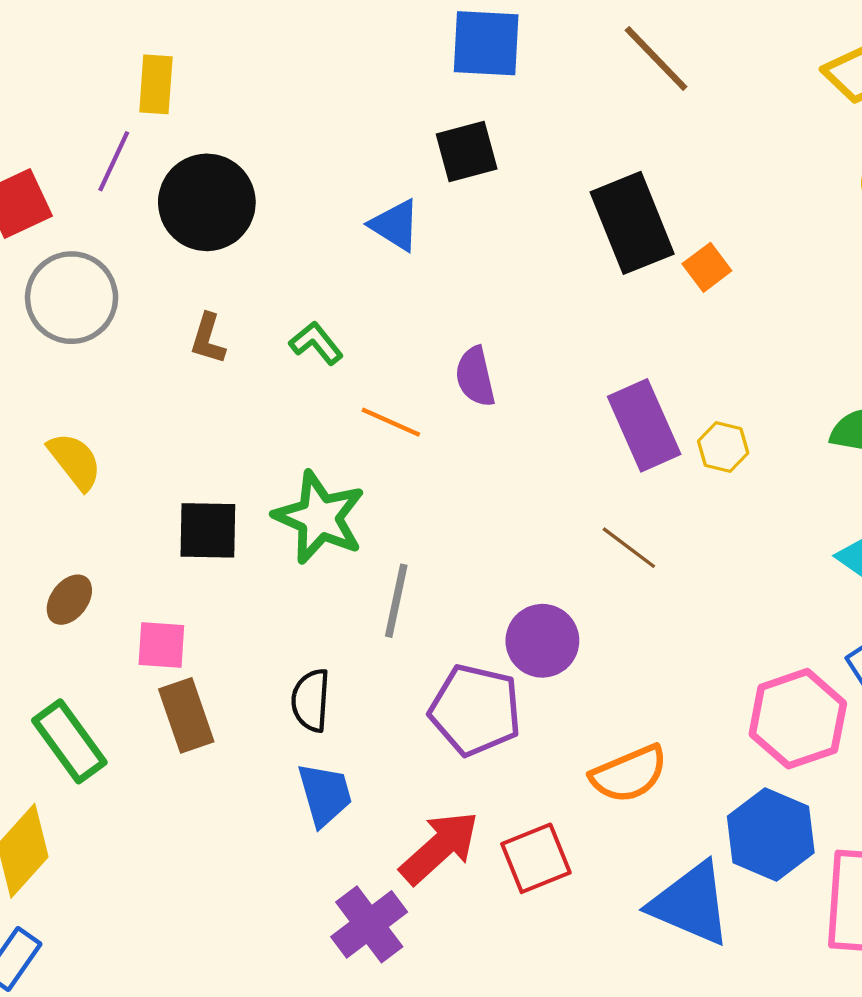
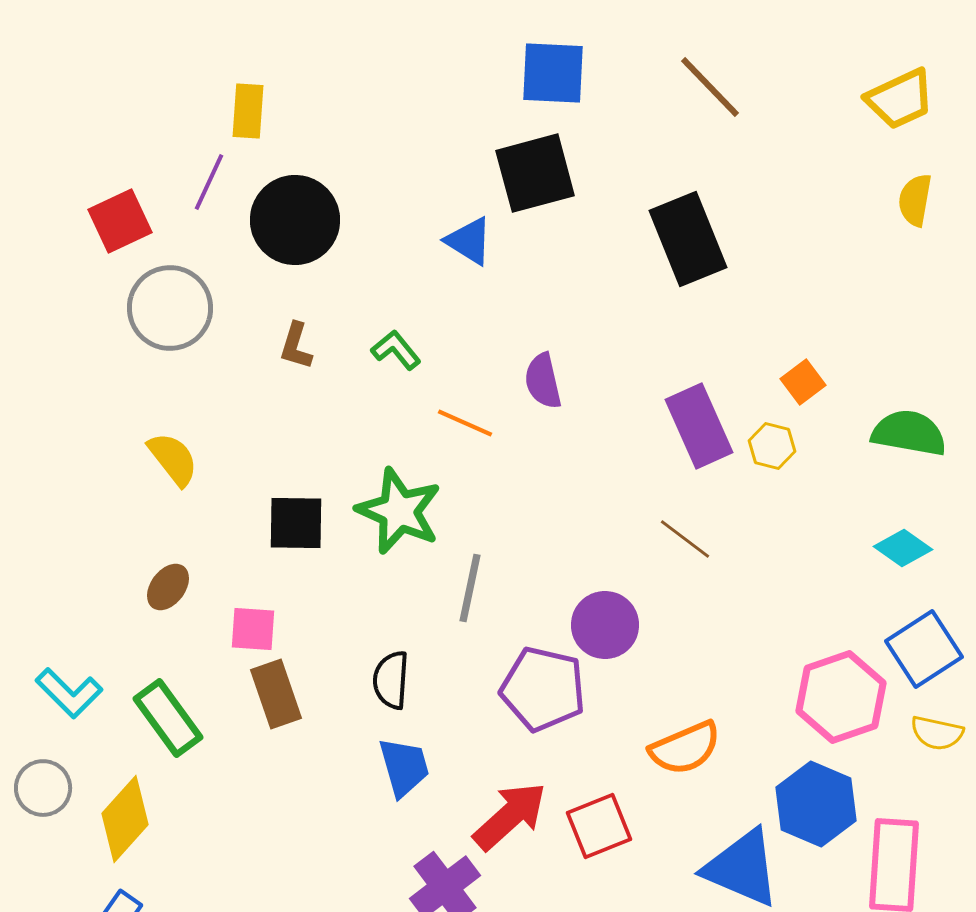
black square: (467, 152) -> (535, 173), size x1.4
orange square: (707, 267) -> (803, 382), moved

